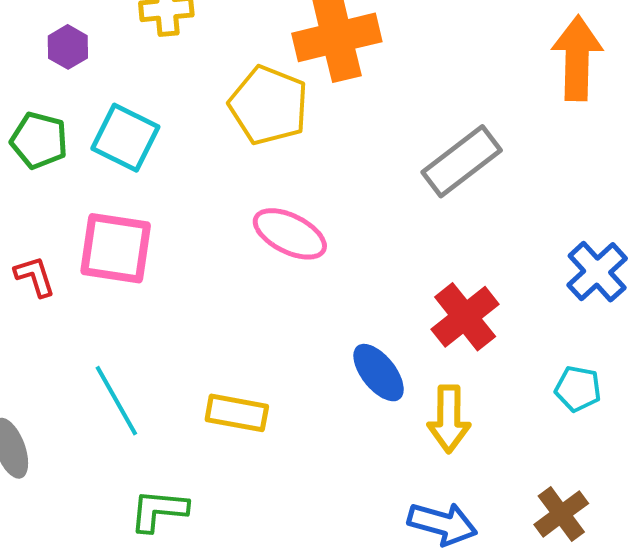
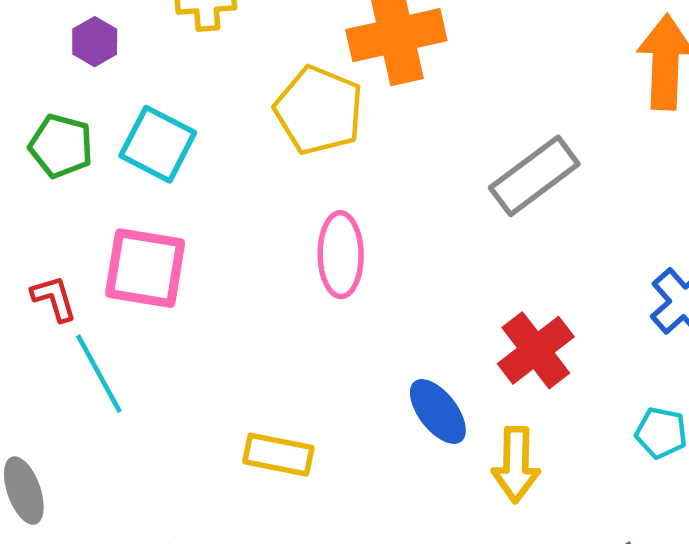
pink ellipse: (290, 234) -> (341, 255), turned 62
cyan line: (116, 401) -> (99, 374), moved

